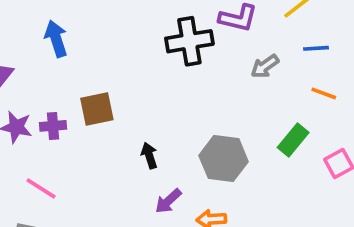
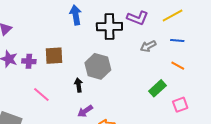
blue arrow: (56, 39) -> (76, 15), moved
gray hexagon: (224, 159) -> (98, 66), moved
pink line: (41, 188) -> (41, 94), moved

